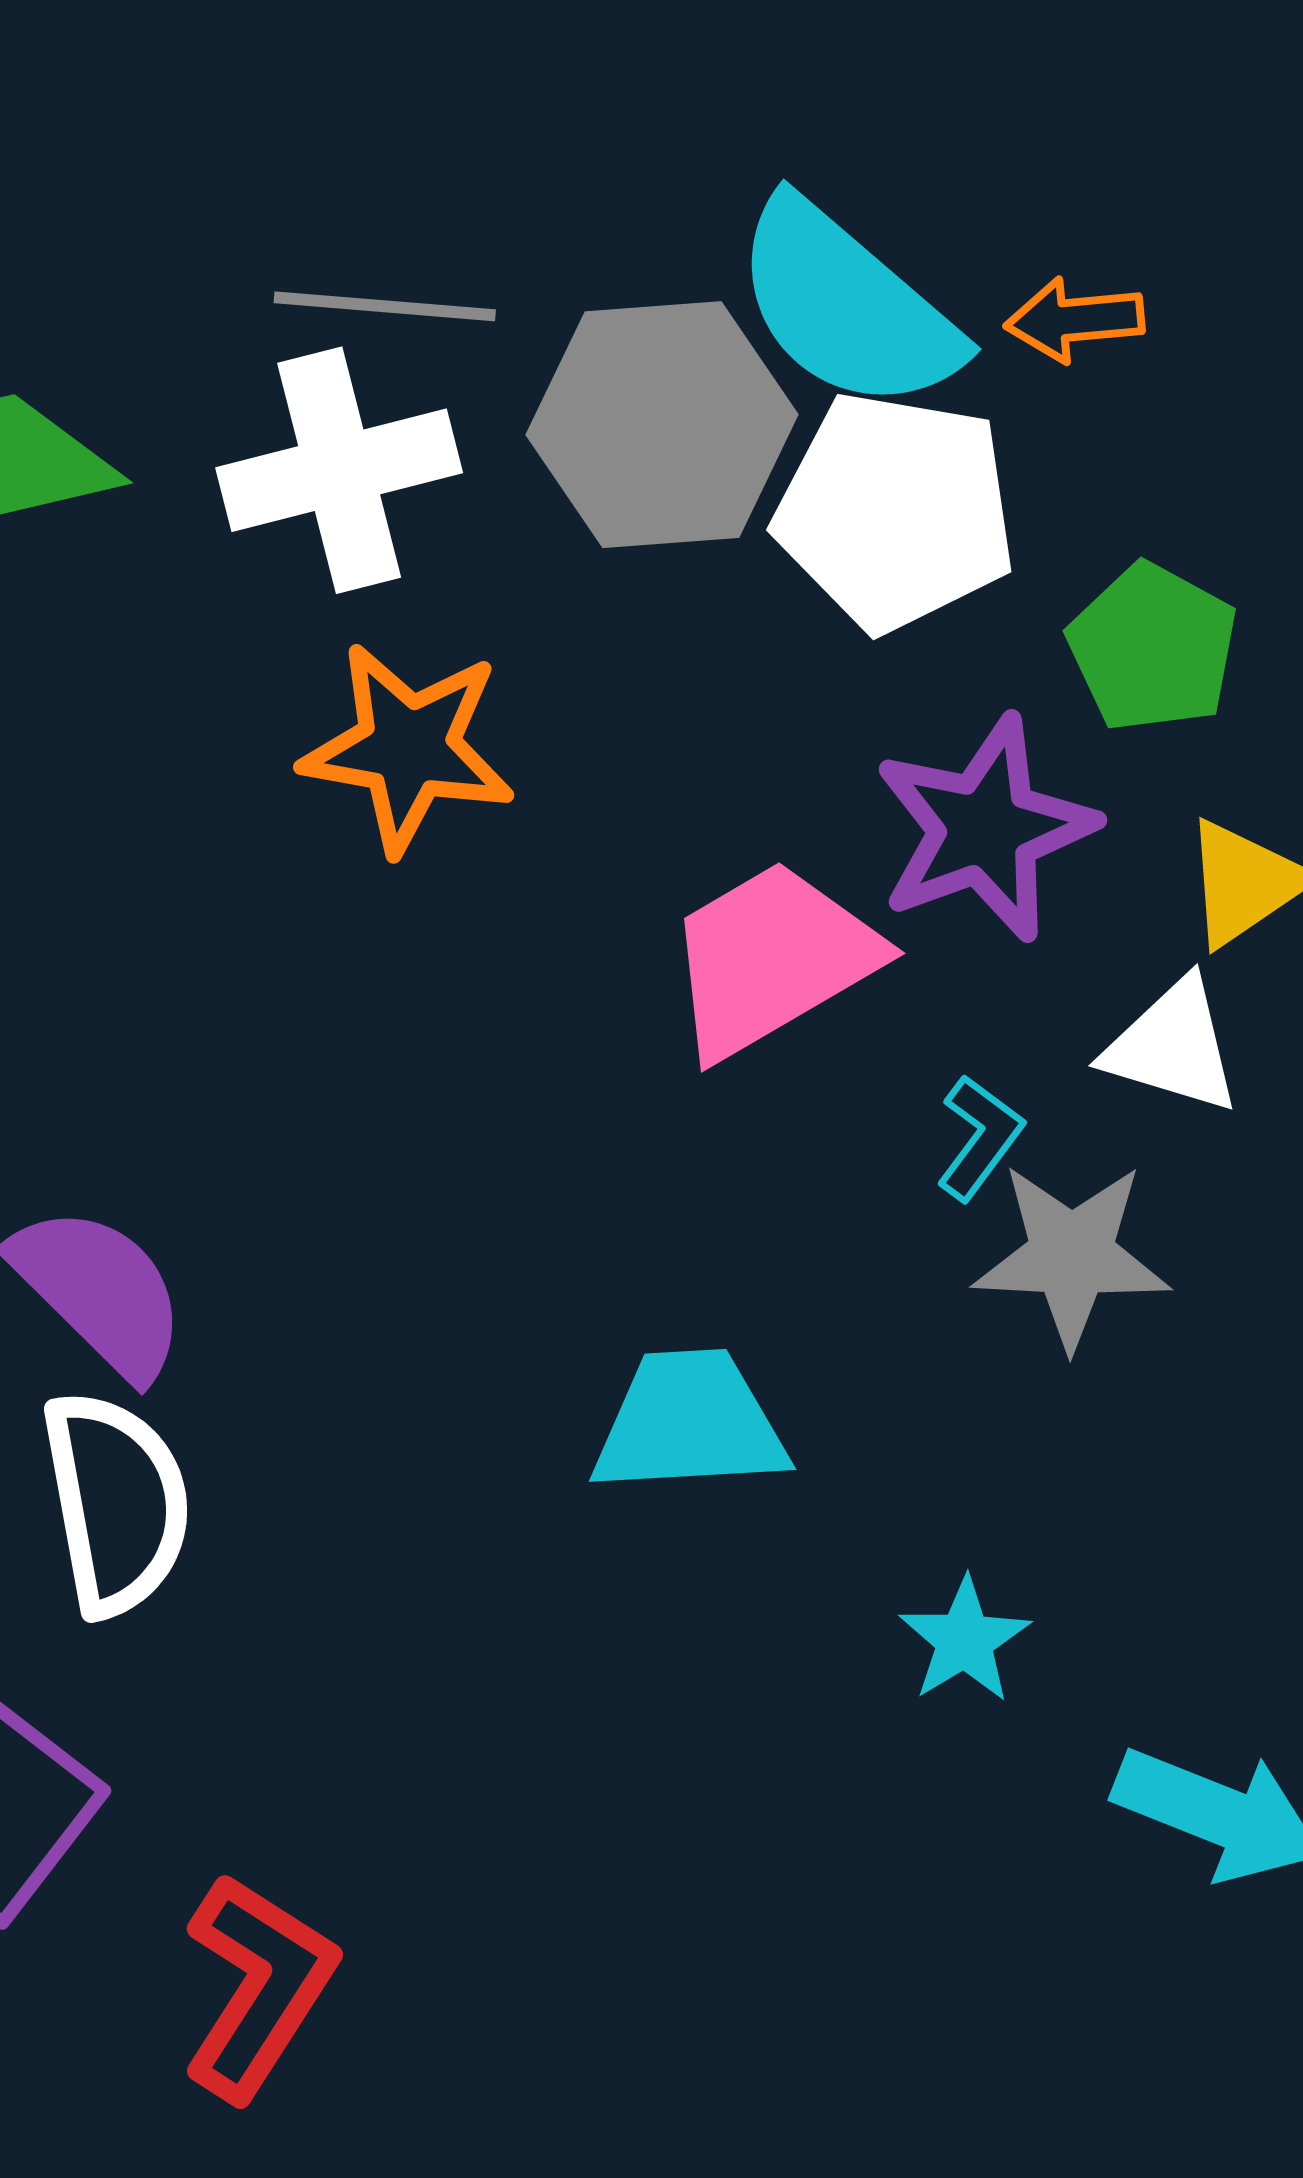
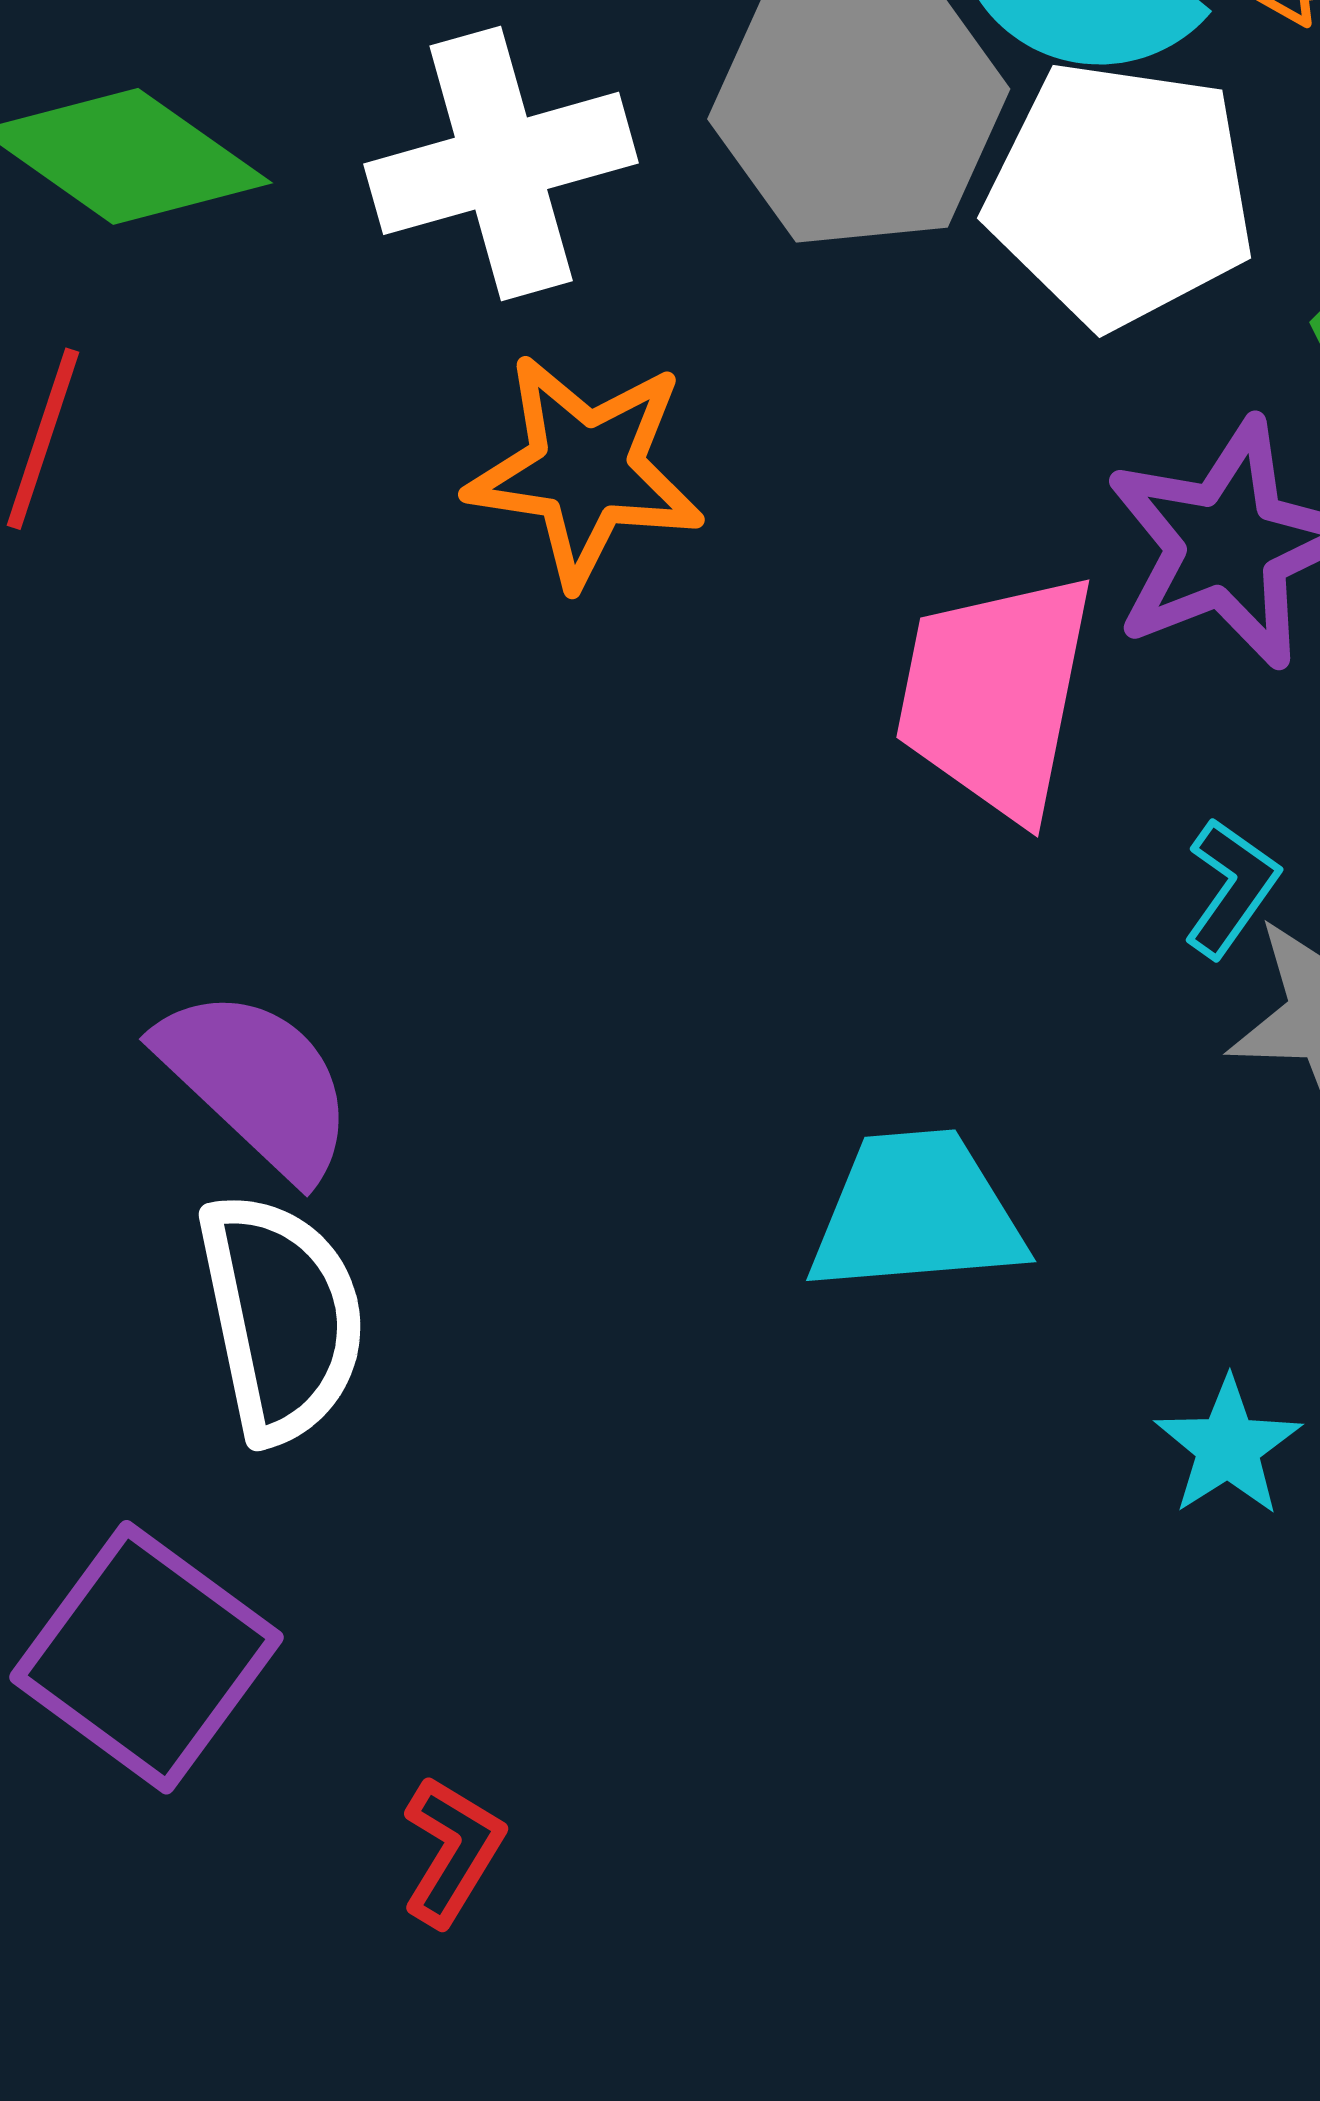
pink trapezoid: (772, 959) -> (995, 695), turned -47
red L-shape: (258, 1986) -> (452, 1851), size x0.6

